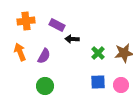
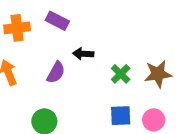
purple rectangle: (57, 25) -> (57, 21), moved
purple semicircle: (44, 56) -> (56, 72), moved

